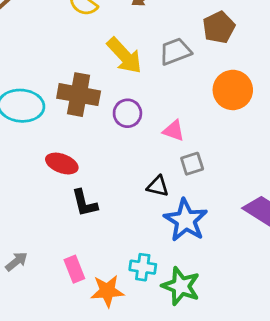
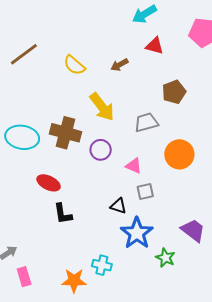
gray trapezoid: (175, 51) -> (146, 122), moved
orange circle: (233, 90) -> (179, 154), moved
pink rectangle: (74, 269) -> (24, 277), moved
green star: (181, 286) -> (165, 258), moved, size x0.7

